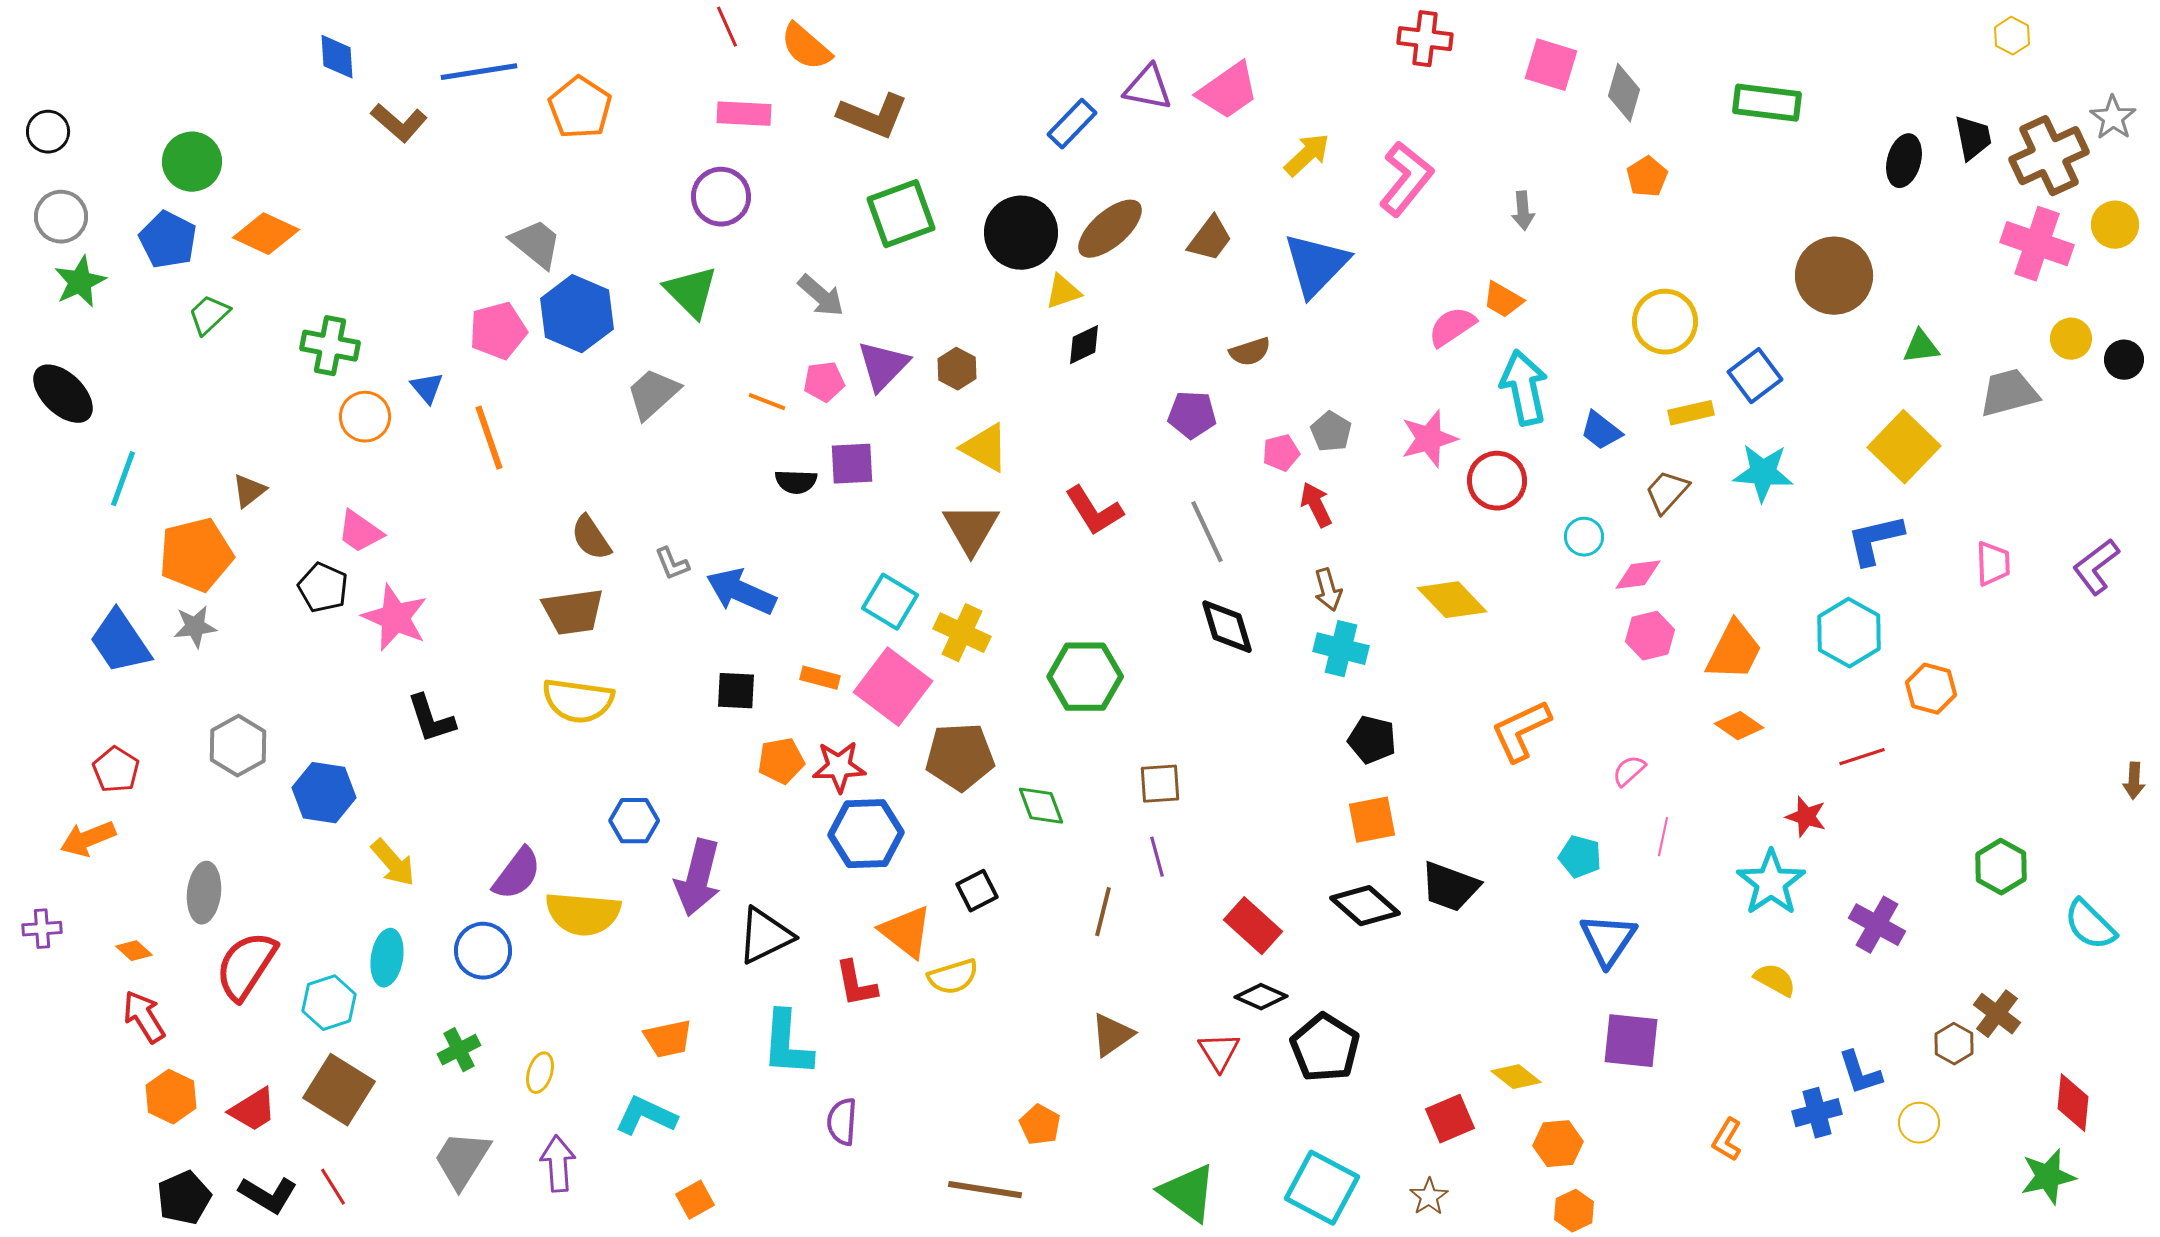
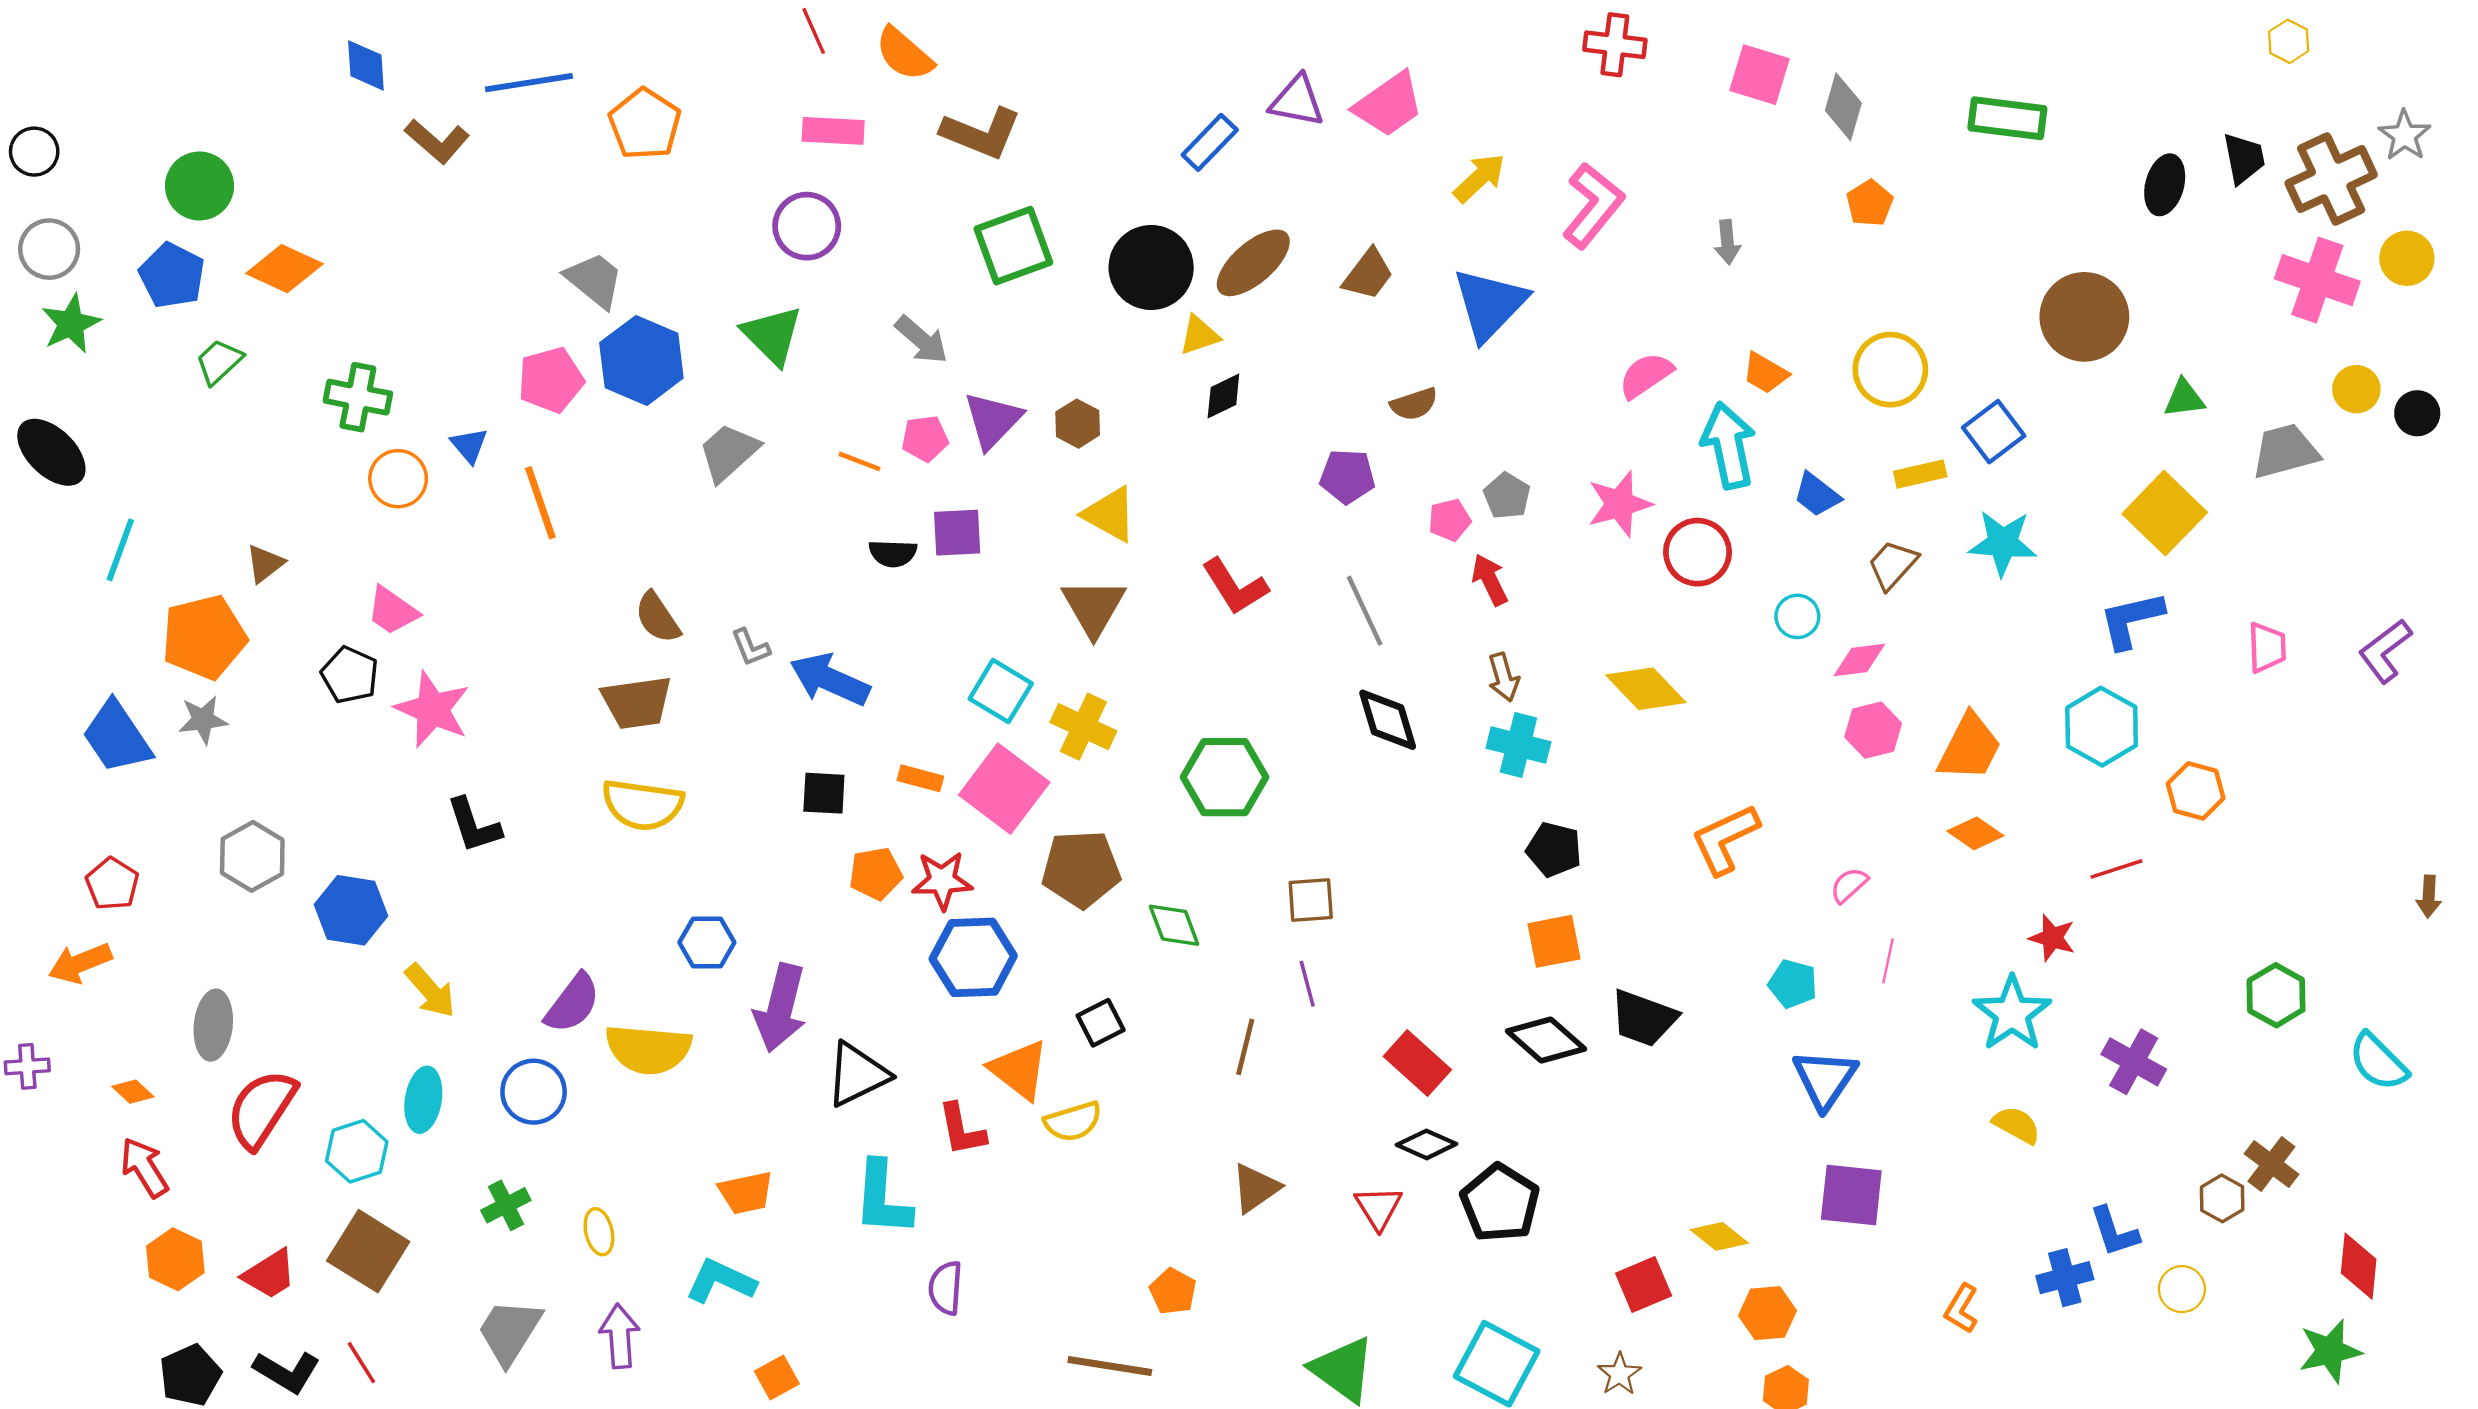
orange trapezoid: (1503, 300) -> (1765, 373), moved
yellow ellipse: (540, 1073) -> (599, 1232), turned -30

